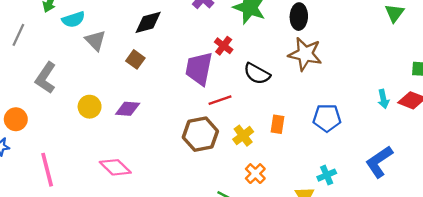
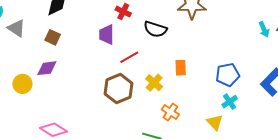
purple trapezoid: (199, 69) -> (107, 35), size x0.7
purple diamond: (128, 109) -> (47, 68), moved
blue pentagon: (327, 118) -> (228, 75), moved

